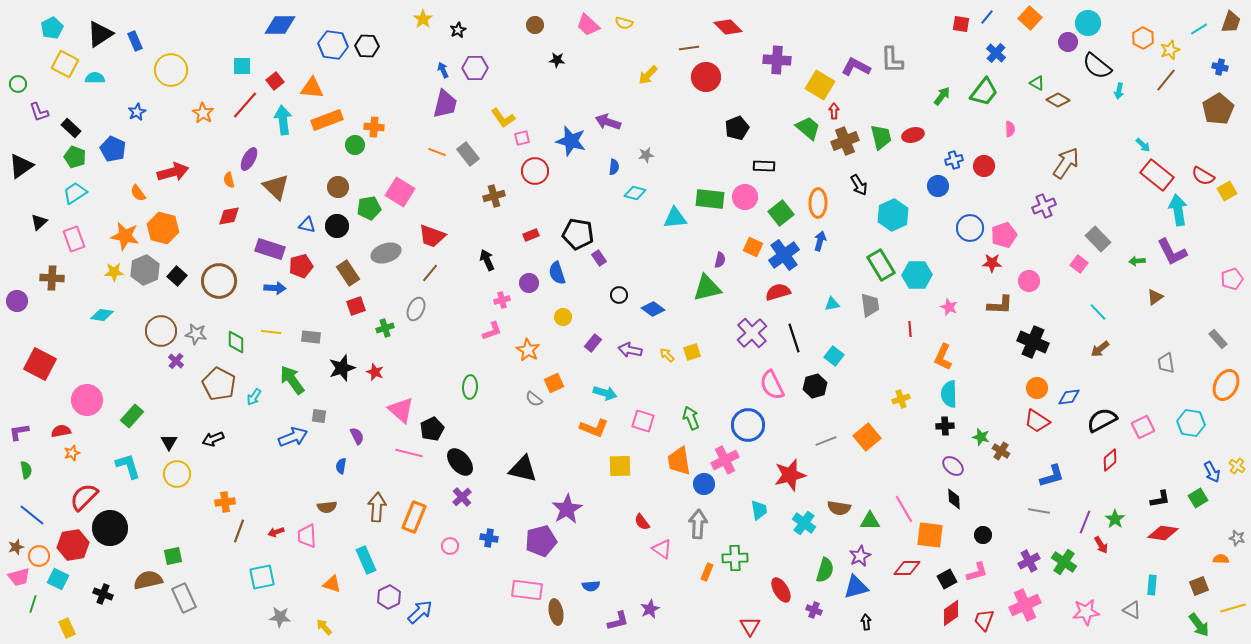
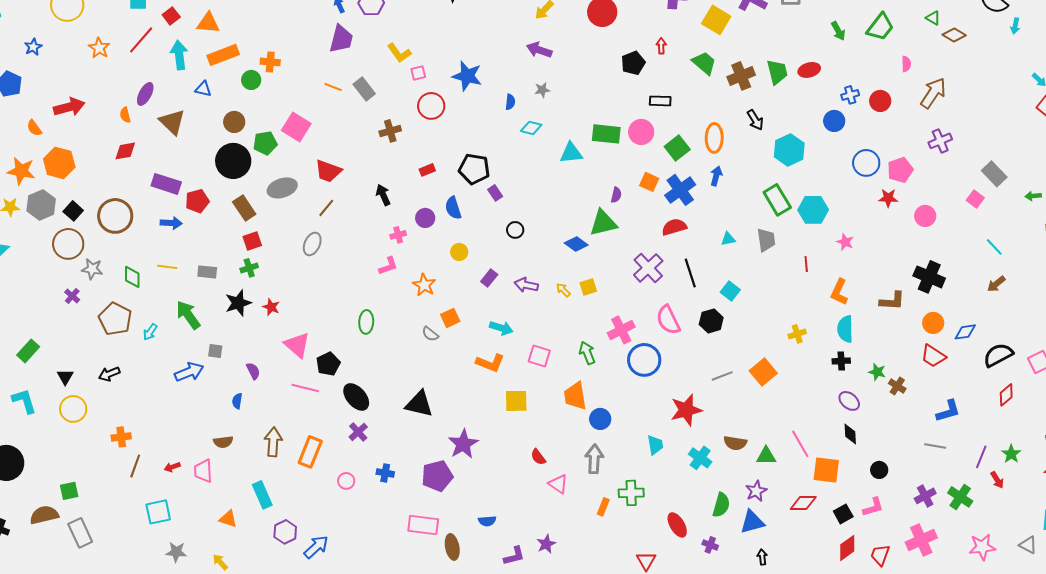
green arrow: (942, 96) -> (838, 31), turned 114
red arrow: (834, 111) -> (661, 46), moved
purple arrow: (608, 122) -> (539, 50), moved
brown arrow: (1066, 163) -> (933, 93), moved
blue triangle: (307, 225) -> (203, 89), moved
black circle: (337, 226) -> (233, 161), size x1.5
brown L-shape: (1000, 305) -> (892, 301), moved
blue diamond: (653, 309) -> (576, 244), moved
green cross: (385, 328) -> (249, 268), moved
brown circle: (161, 331) -> (68, 244), moved
pink cross: (725, 460) -> (621, 330), moved

